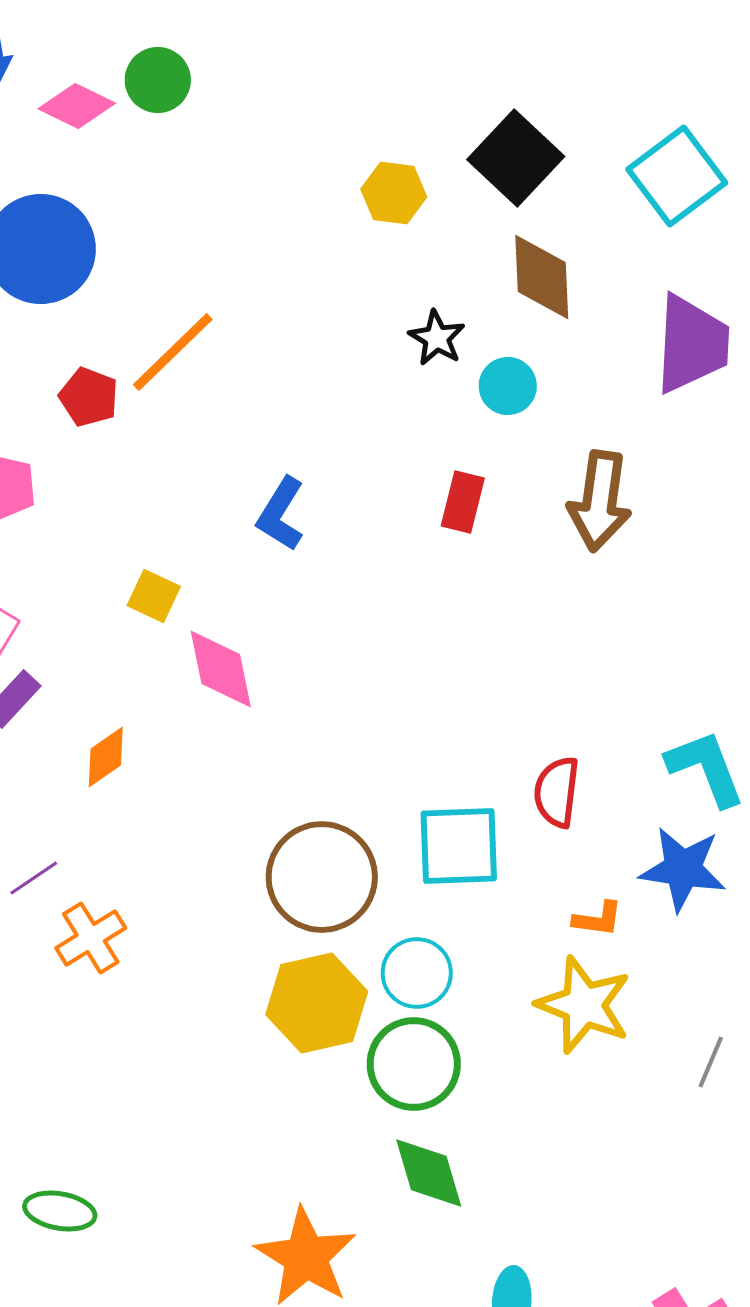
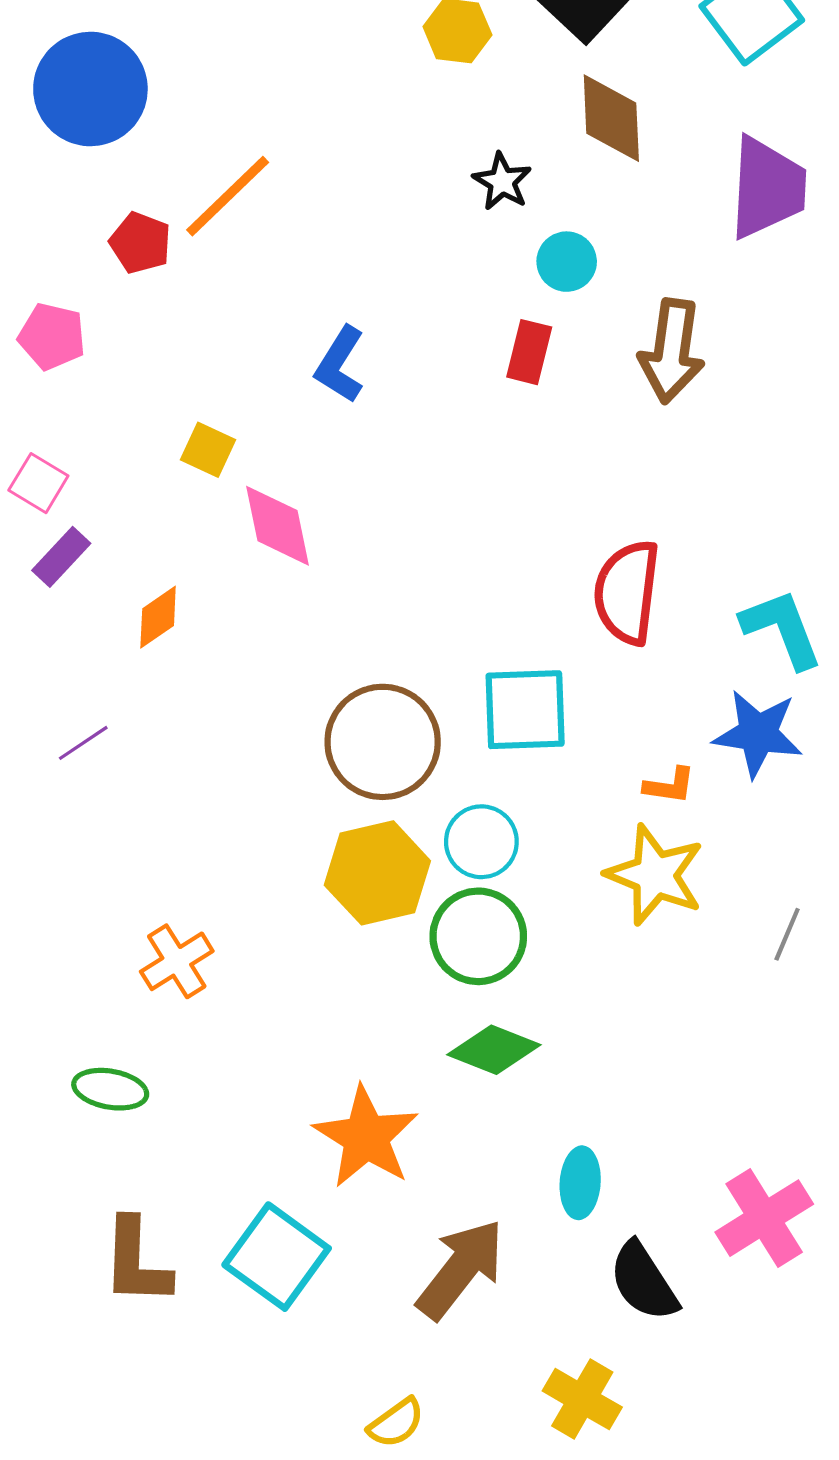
cyan circle: (508, 386) -> (567, 262), moved
red semicircle: (557, 792) -> (627, 592), moved, size x1.4
orange cross: (91, 938) -> (177, 961), moved
green diamond: (429, 1173) -> (494, 1050), turned -52

